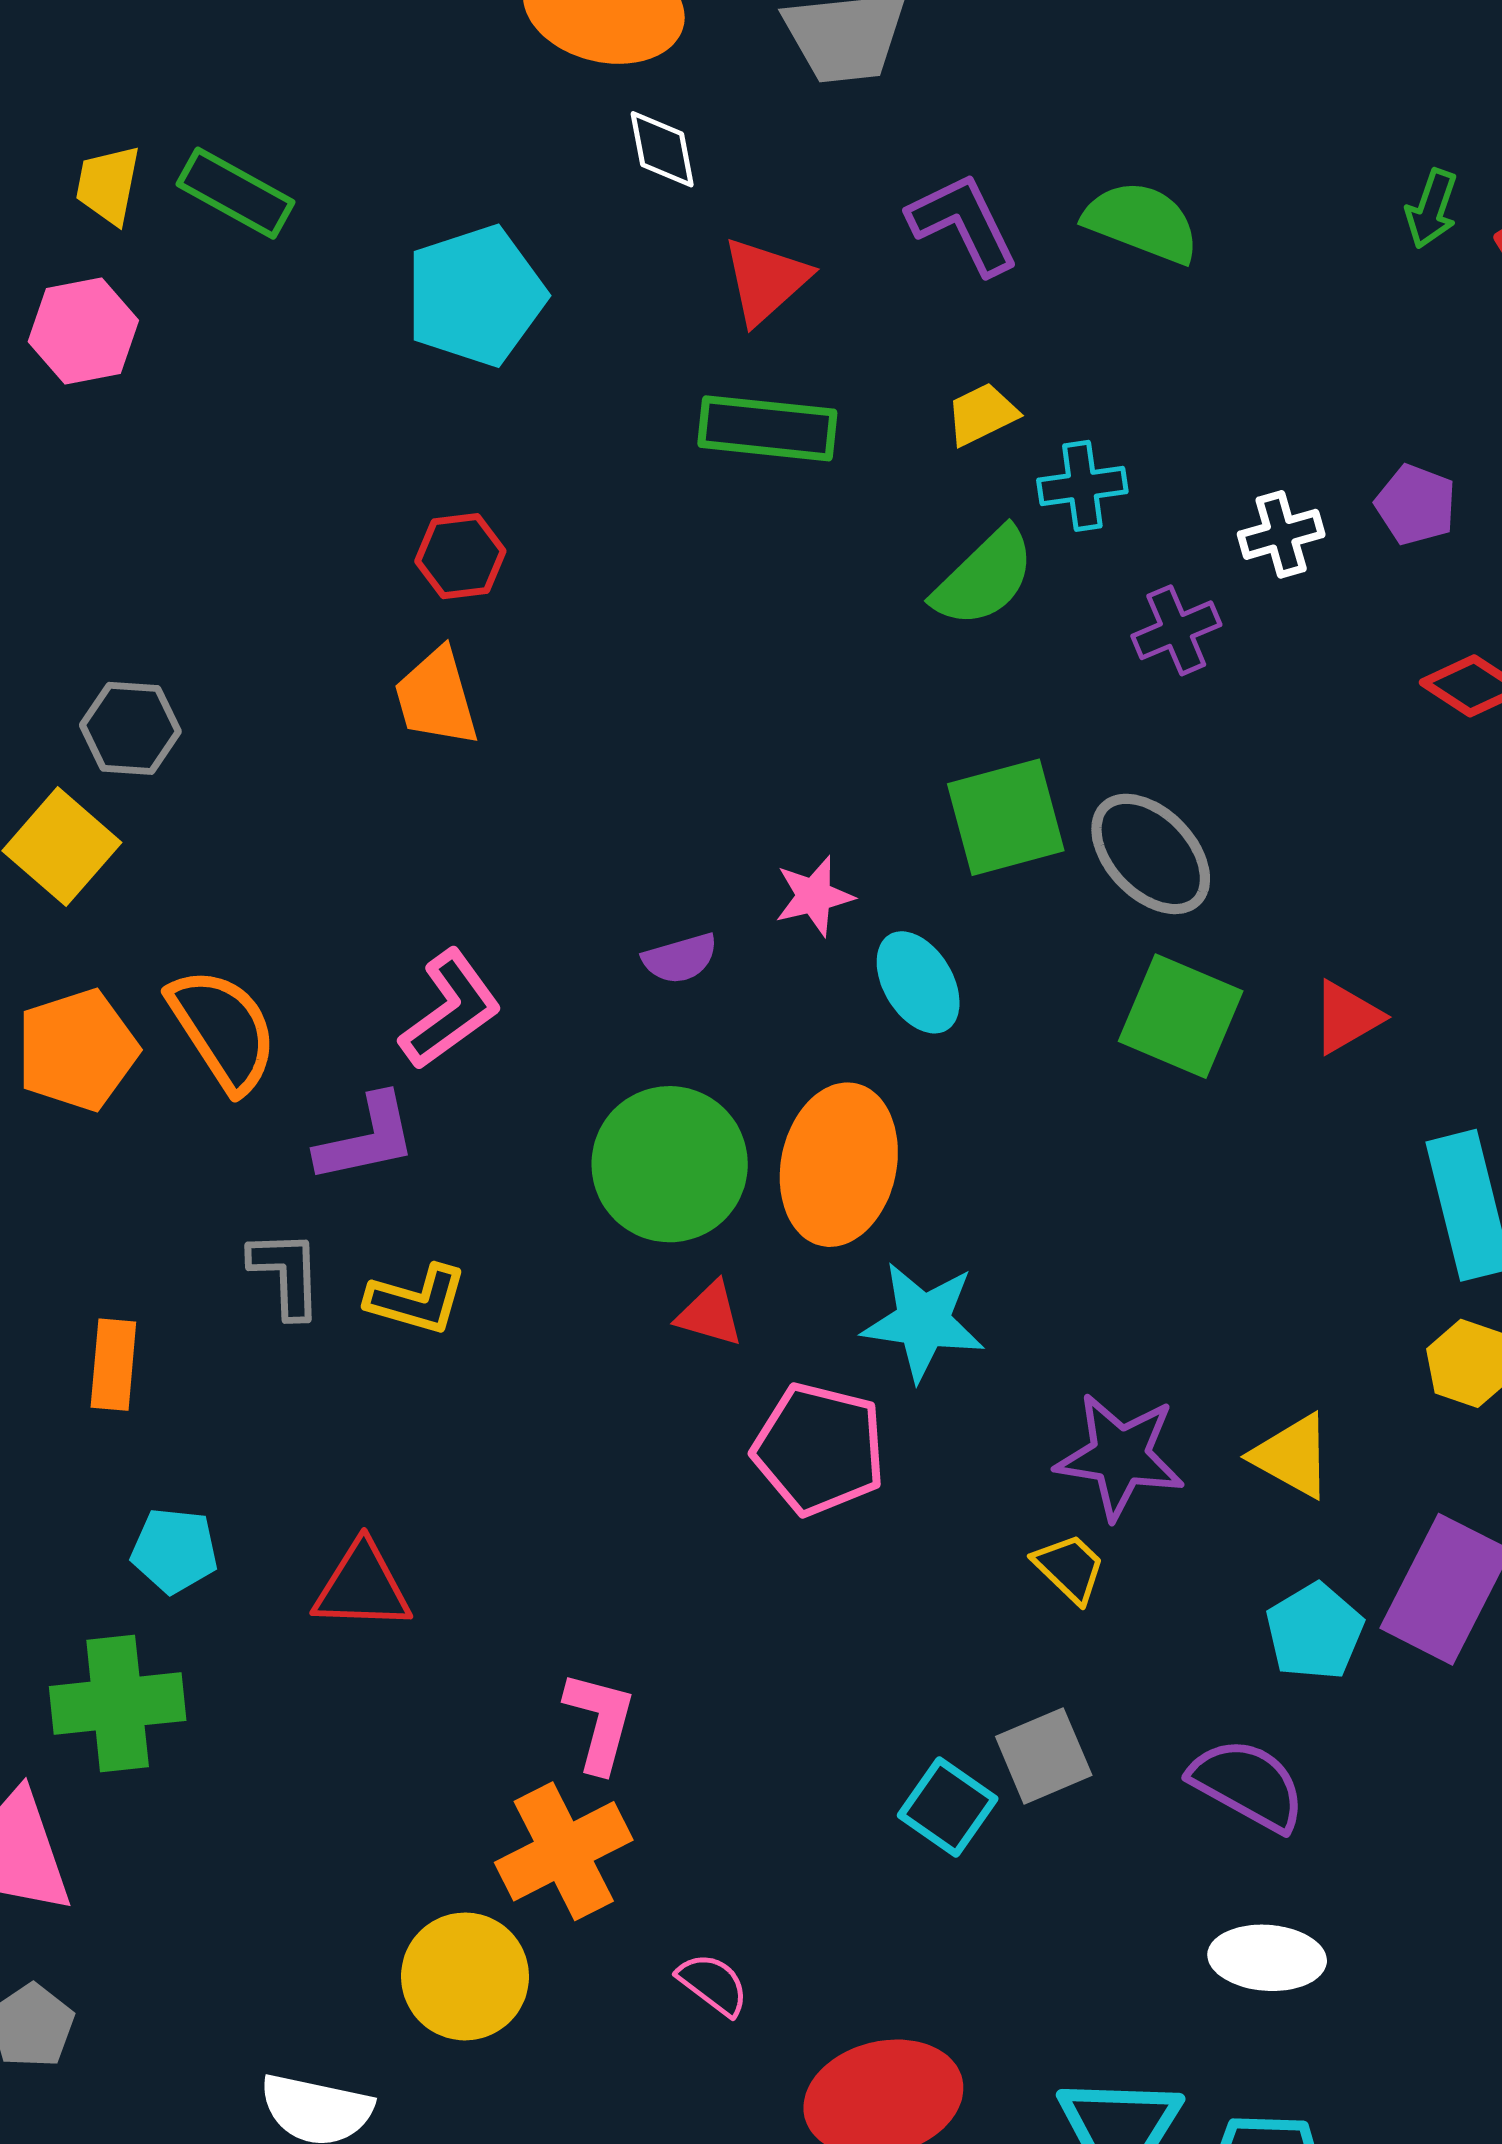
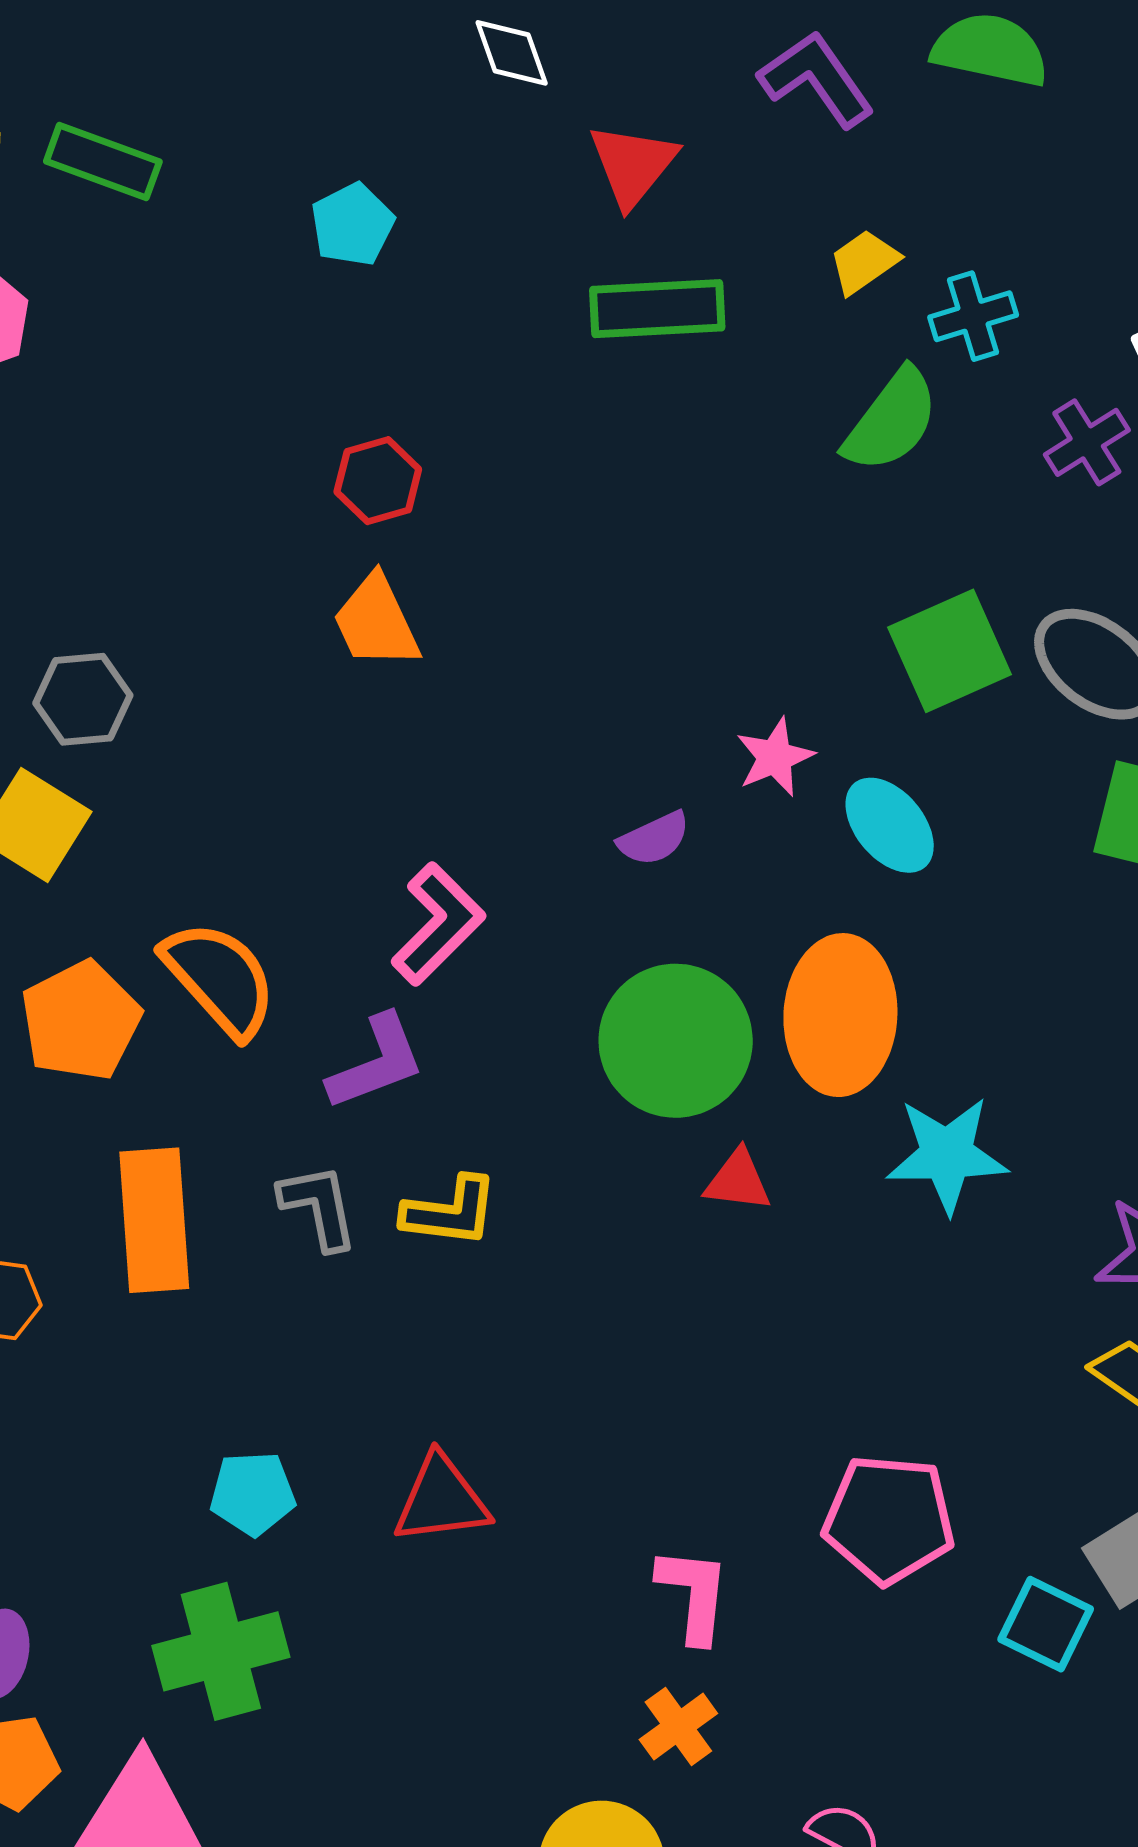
cyan pentagon: (476, 296) -> (352, 225), size x0.6
orange rectangle: (113, 1365) -> (154, 1220), moved, size x1.6
pink pentagon: (819, 1449) -> (889, 1519), moved
orange cross: (564, 1851) -> (678, 1727), size x0.6

